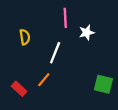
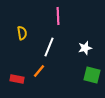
white star: (87, 33) -> (85, 48), moved
red rectangle: (19, 89) -> (17, 79), turned -32

